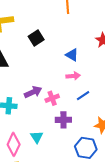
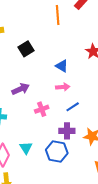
purple arrow: (33, 92) -> (21, 89), moved
purple cross: (63, 120) -> (67, 131), moved
blue hexagon: (86, 148) -> (57, 152), moved

